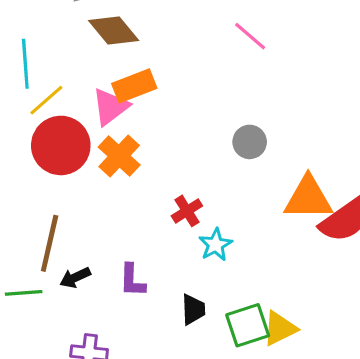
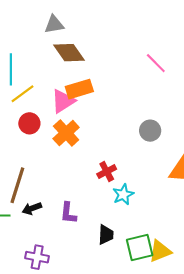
red circle: (61, 145) -> (29, 123), size x0.6

